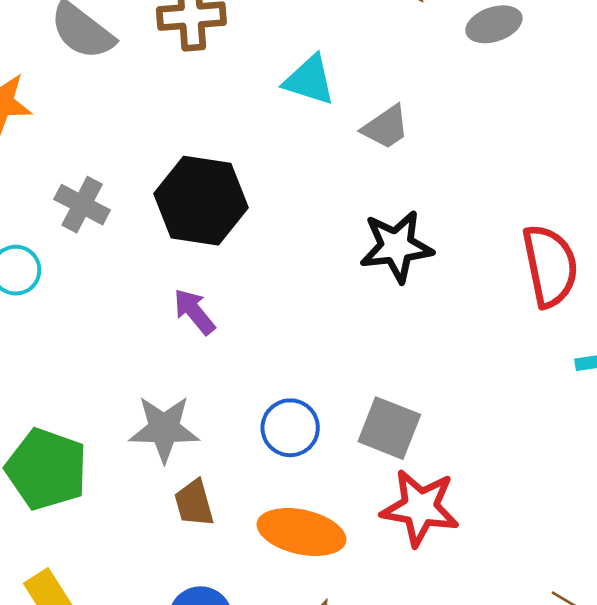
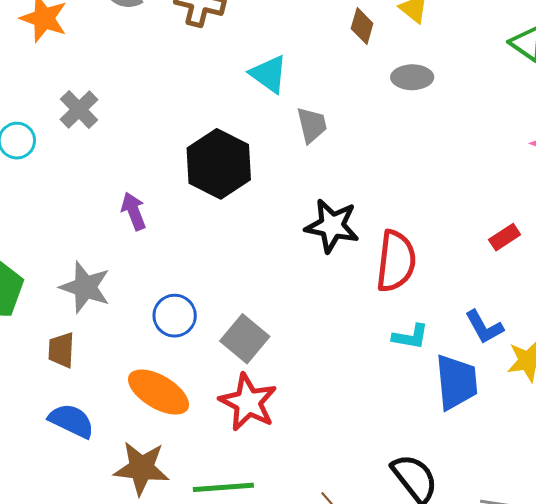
gray trapezoid: (386, 127) -> (312, 125), turned -87
black hexagon: (201, 201) -> (219, 164), moved
black star: (396, 246) -> (332, 226), moved
brown trapezoid: (194, 503) -> (61, 350), moved

